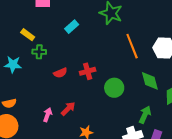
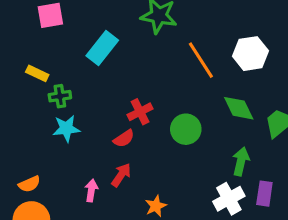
cyan rectangle: (72, 27) -> (102, 48), size x1.5
cyan star: (13, 64) -> (66, 129), moved
red semicircle: (60, 73) -> (124, 138), moved

